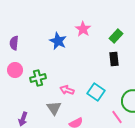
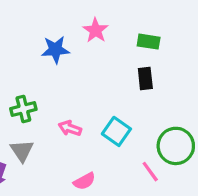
green rectangle: (116, 36) -> (149, 42), turned 56
blue star: (58, 41) -> (55, 50), turned -30
gray triangle: (54, 108) -> (22, 151), moved

